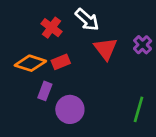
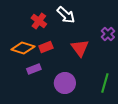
red triangle: (106, 49) -> (80, 48), moved
purple rectangle: (45, 91) -> (34, 69), turned 48
purple circle: (70, 109) -> (65, 83), moved

